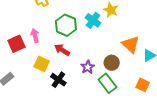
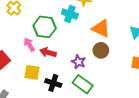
pink arrow: (35, 36) -> (29, 45), moved
orange triangle: (131, 44) -> (101, 28), moved
green rectangle: (107, 83) -> (83, 84), moved

